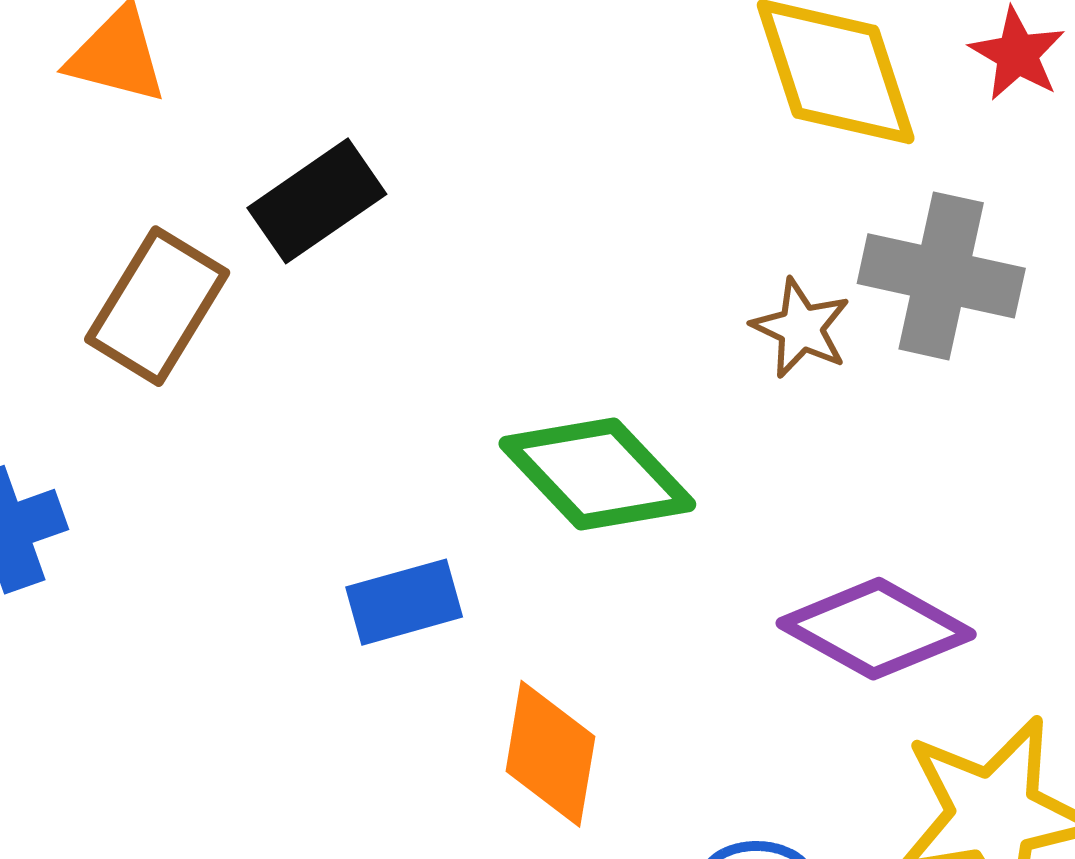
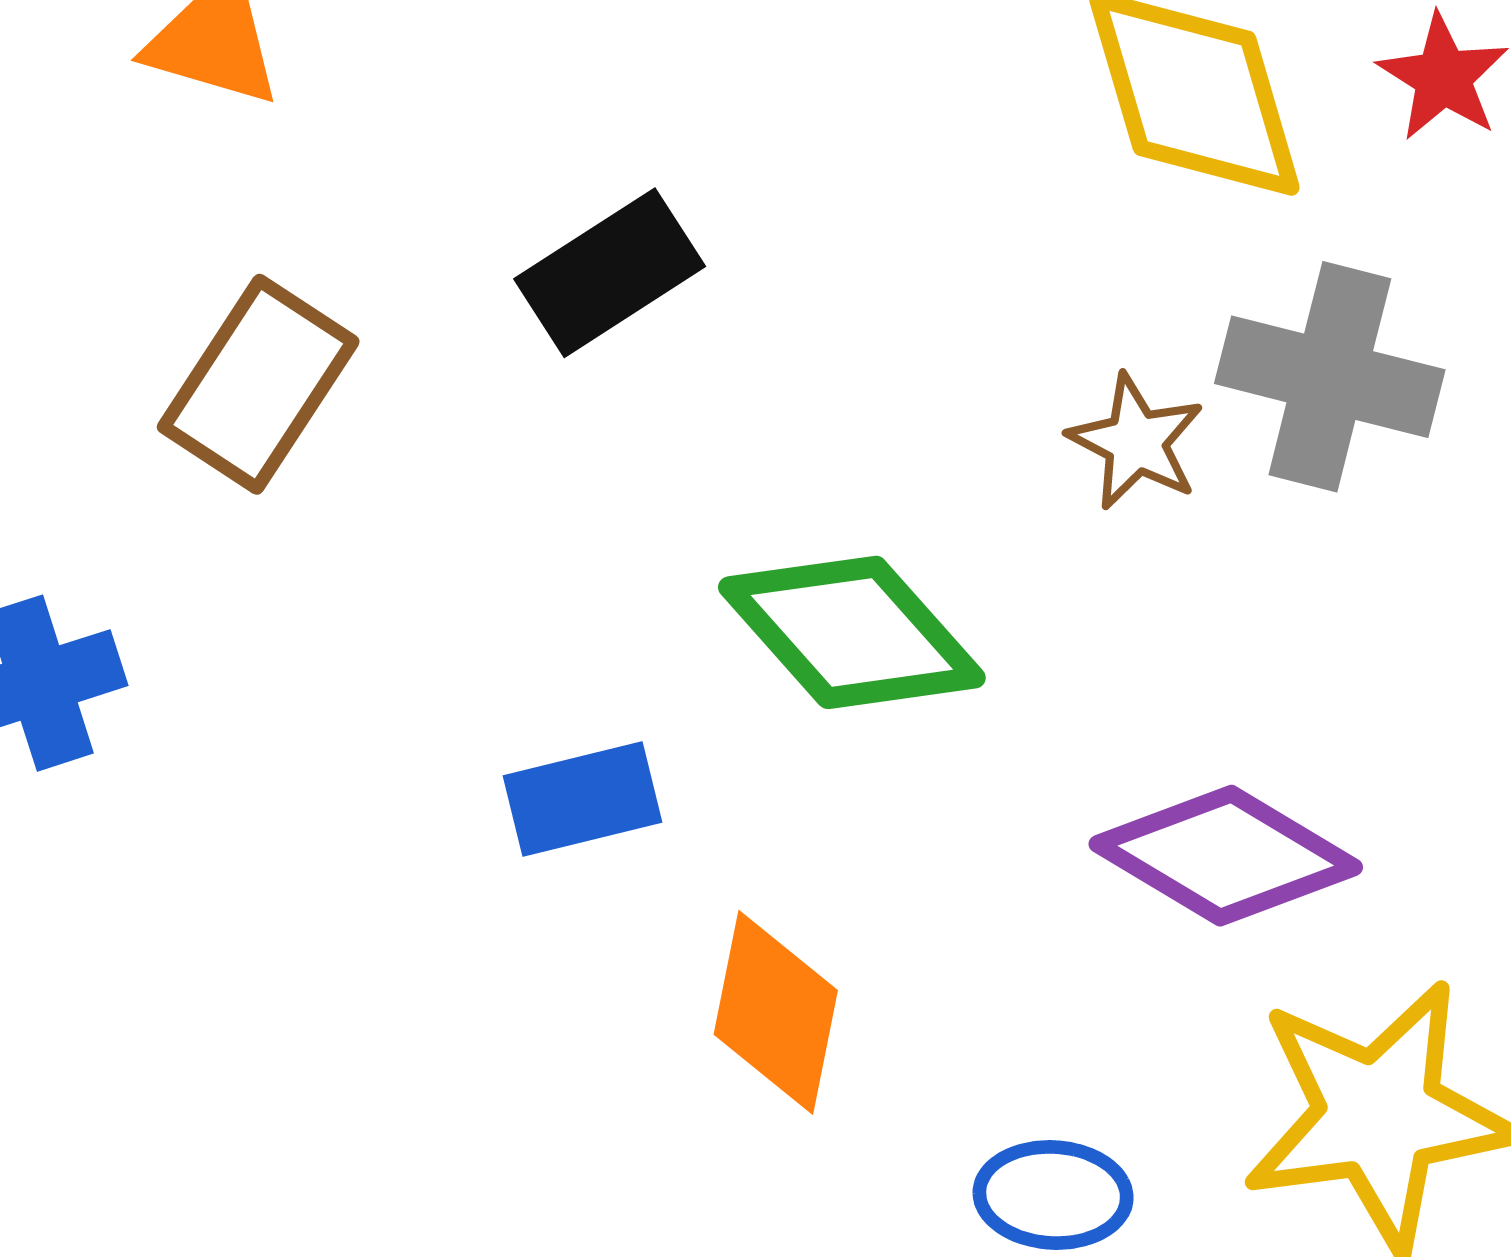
black rectangle: (317, 201) -> (610, 273), moved

